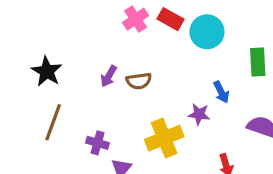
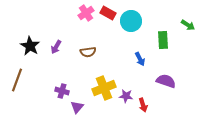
purple arrow: (109, 76) -> (56, 47), moved
purple star: (199, 114) -> (126, 96), moved
brown line: (53, 122) -> (17, 80), moved

